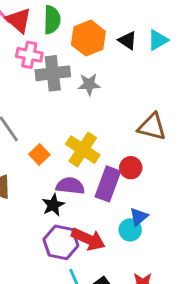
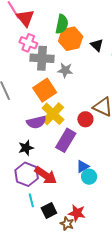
green semicircle: (52, 20) -> (62, 24), moved
orange square: (39, 154) -> (45, 90), moved, size x1.6
red circle: (131, 168) -> (85, 119), moved
purple semicircle: (70, 186) -> (36, 122), moved, turned 150
cyan circle: (130, 230) -> (89, 177), moved

